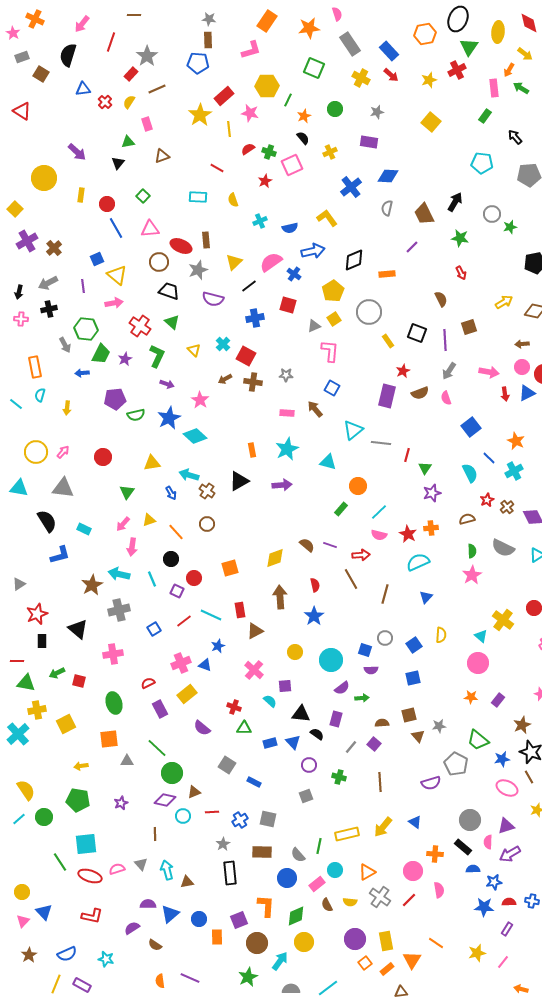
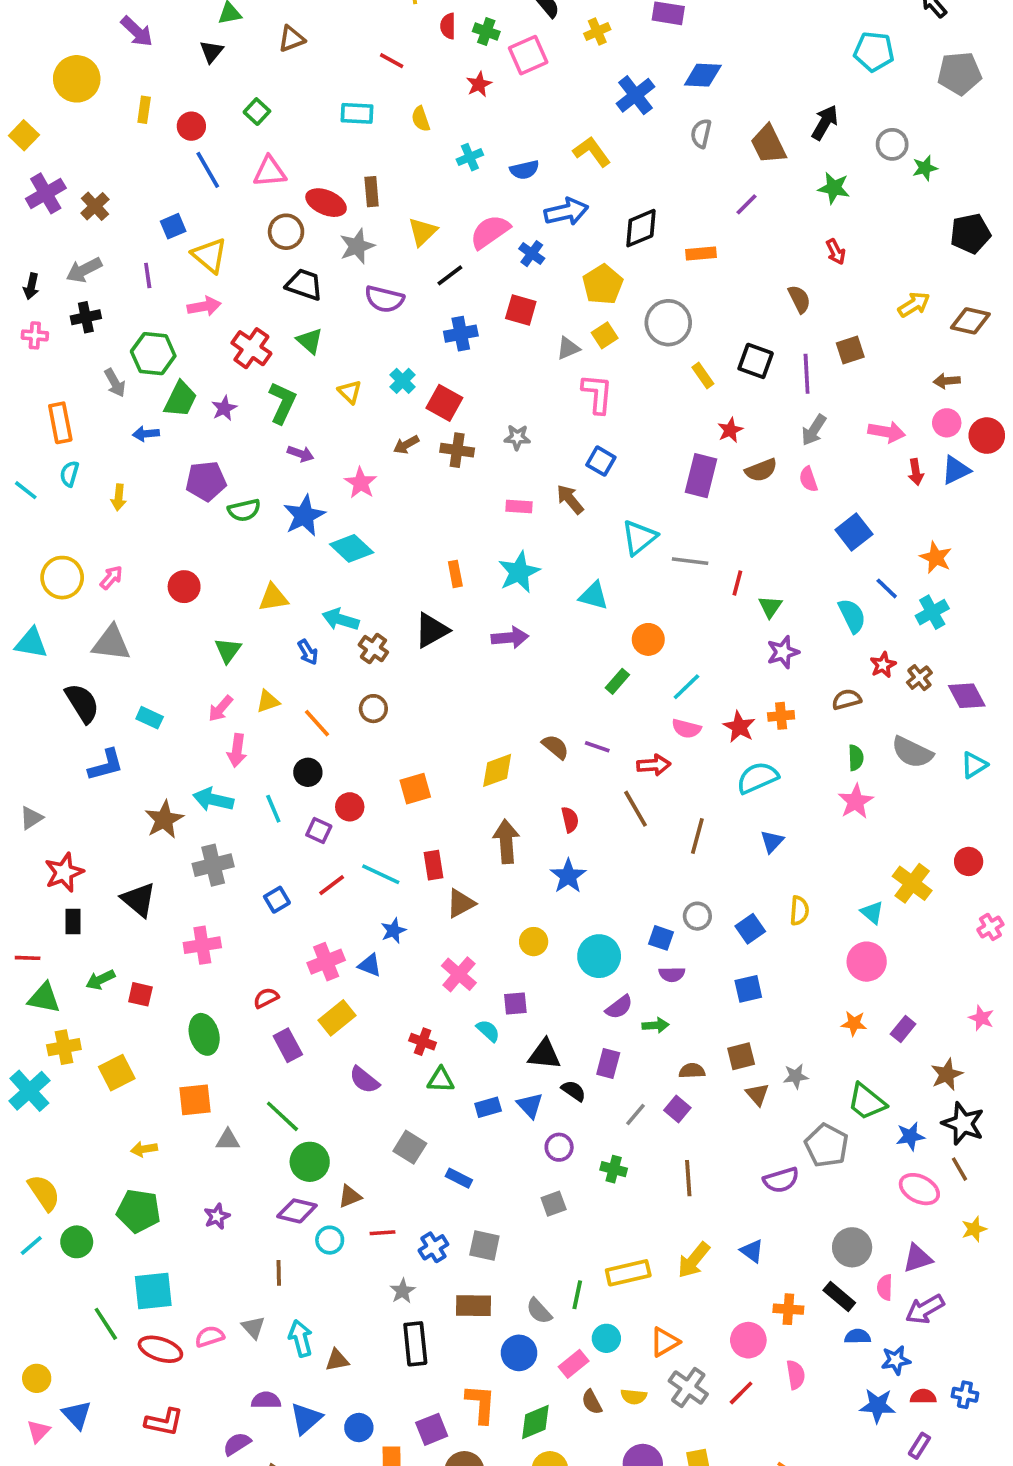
red semicircle: (248, 149) -> (448, 26), turned -56

